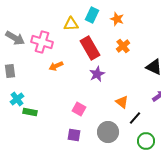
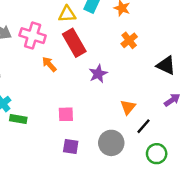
red rectangle: (90, 48) -> (74, 43), moved
orange arrow: (56, 66) -> (49, 64), turned 72
orange triangle: (122, 102) -> (128, 107), turned 32
pink square: (79, 109) -> (66, 114), moved, turned -32

